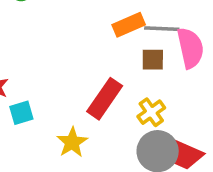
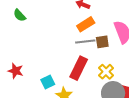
gray line: (162, 29) -> (85, 41), moved
cyan square: (21, 113) -> (48, 82), moved

